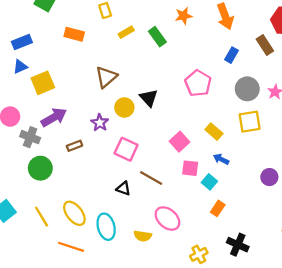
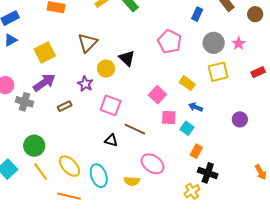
yellow square: (43, 83) -> (45, 52), moved
green circle: (40, 168) -> (34, 146), moved
black cross: (238, 245) -> (208, 173), moved
yellow cross: (199, 254) -> (192, 191), moved

